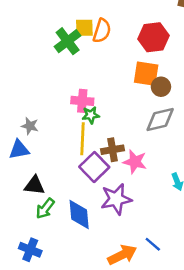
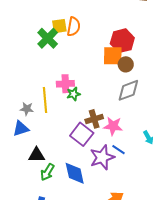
red hexagon: (154, 37) -> (122, 41), moved
yellow line: (83, 139) -> (45, 100), moved
blue line: (153, 244) -> (118, 150), moved

